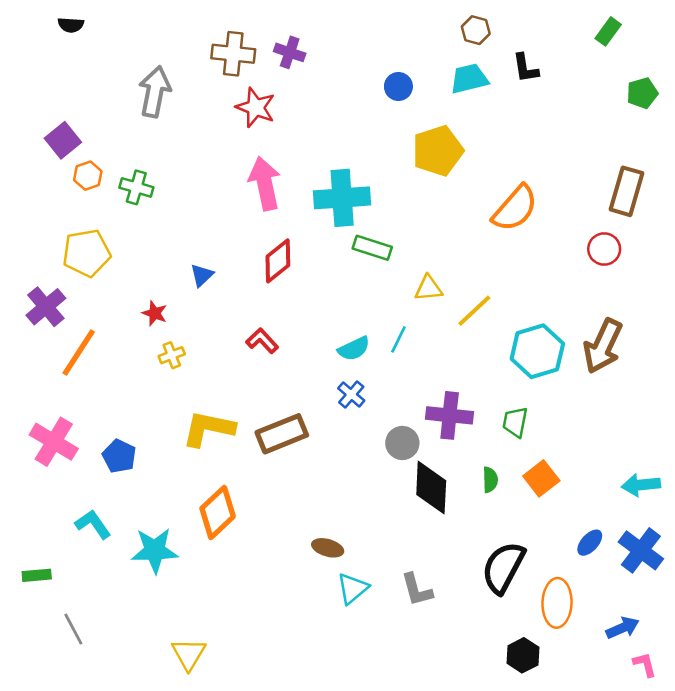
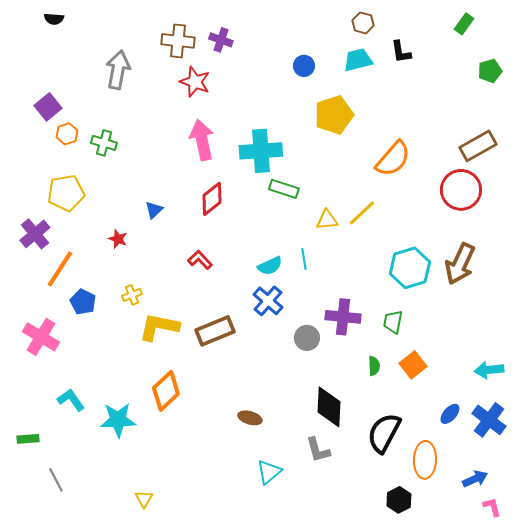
brown rectangle: (626, 191) -> (478, 146), turned 45
red circle: (604, 249) -> (461, 190), size x1.6
yellow line: (474, 311) -> (362, 213), moved
cyan line: (398, 339) -> (304, 259), turned -35
yellow cross: (172, 355) -> (132, 295), moved
blue cross: (351, 394) -> (268, 301), size x1.4
blue pentagon: (119, 456) -> (83, 302), moved
black diamond: (431, 488) -> (329, 407), moved
cyan triangle: (353, 588) -> (269, 472), moved
yellow triangle: (189, 654) -> (144, 499), size x0.7

